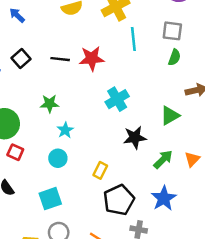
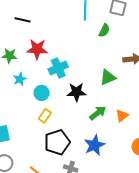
green semicircle: (174, 57) -> (104, 30), moved
red star: (92, 58) -> (37, 49), moved
cyan cross: (117, 99) -> (58, 68), moved
cyan circle: (58, 158) -> (42, 93), moved

